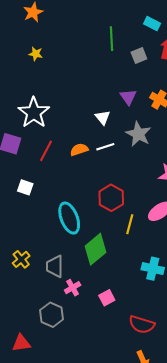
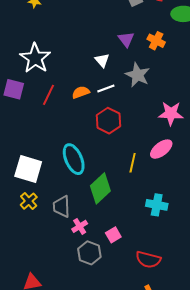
white square: (25, 187) -> (28, 169), moved, size x1.8
red hexagon: (111, 198) -> (108, 121), moved
gray hexagon: (52, 315) -> (89, 253), moved

